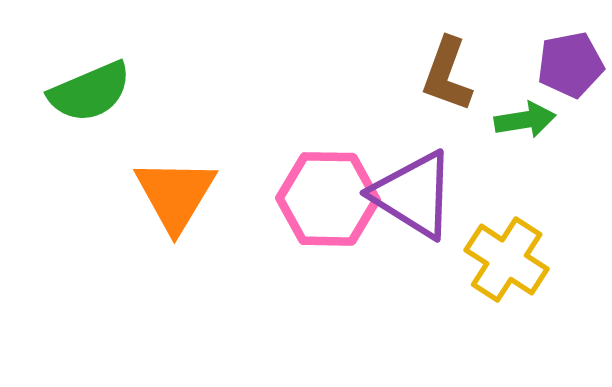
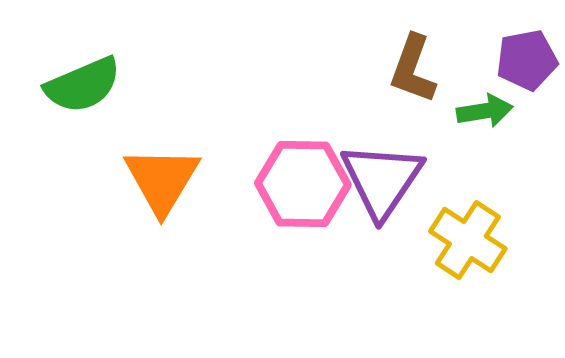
purple triangle: (414, 195) -> (382, 180), turned 32

